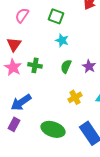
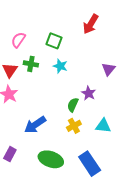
green cross: (35, 65) -> (31, 64), moved
green semicircle: (66, 66) -> (73, 105), moved
blue arrow: (21, 102) -> (35, 125), moved

